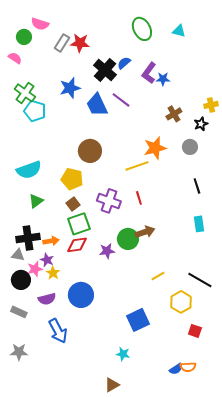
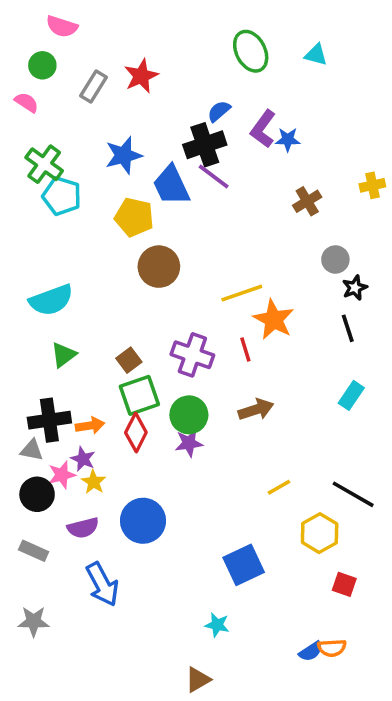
pink semicircle: (40, 24) -> (62, 26), moved
gray rectangle: (62, 43) -> (94, 86), moved
red star: (80, 43) -> (141, 76), turned -30
black cross: (105, 70) -> (205, 145), moved, turned 30
black star: (201, 124) -> (355, 288), moved
orange star: (155, 148) -> (274, 320), moved, turned -30
yellow pentagon: (72, 179) -> (134, 217), moved
cyan rectangle: (199, 224) -> (351, 395), turned 42
green circle: (128, 239) -> (189, 415), moved
red diamond: (77, 245) -> (136, 432), turned -55

